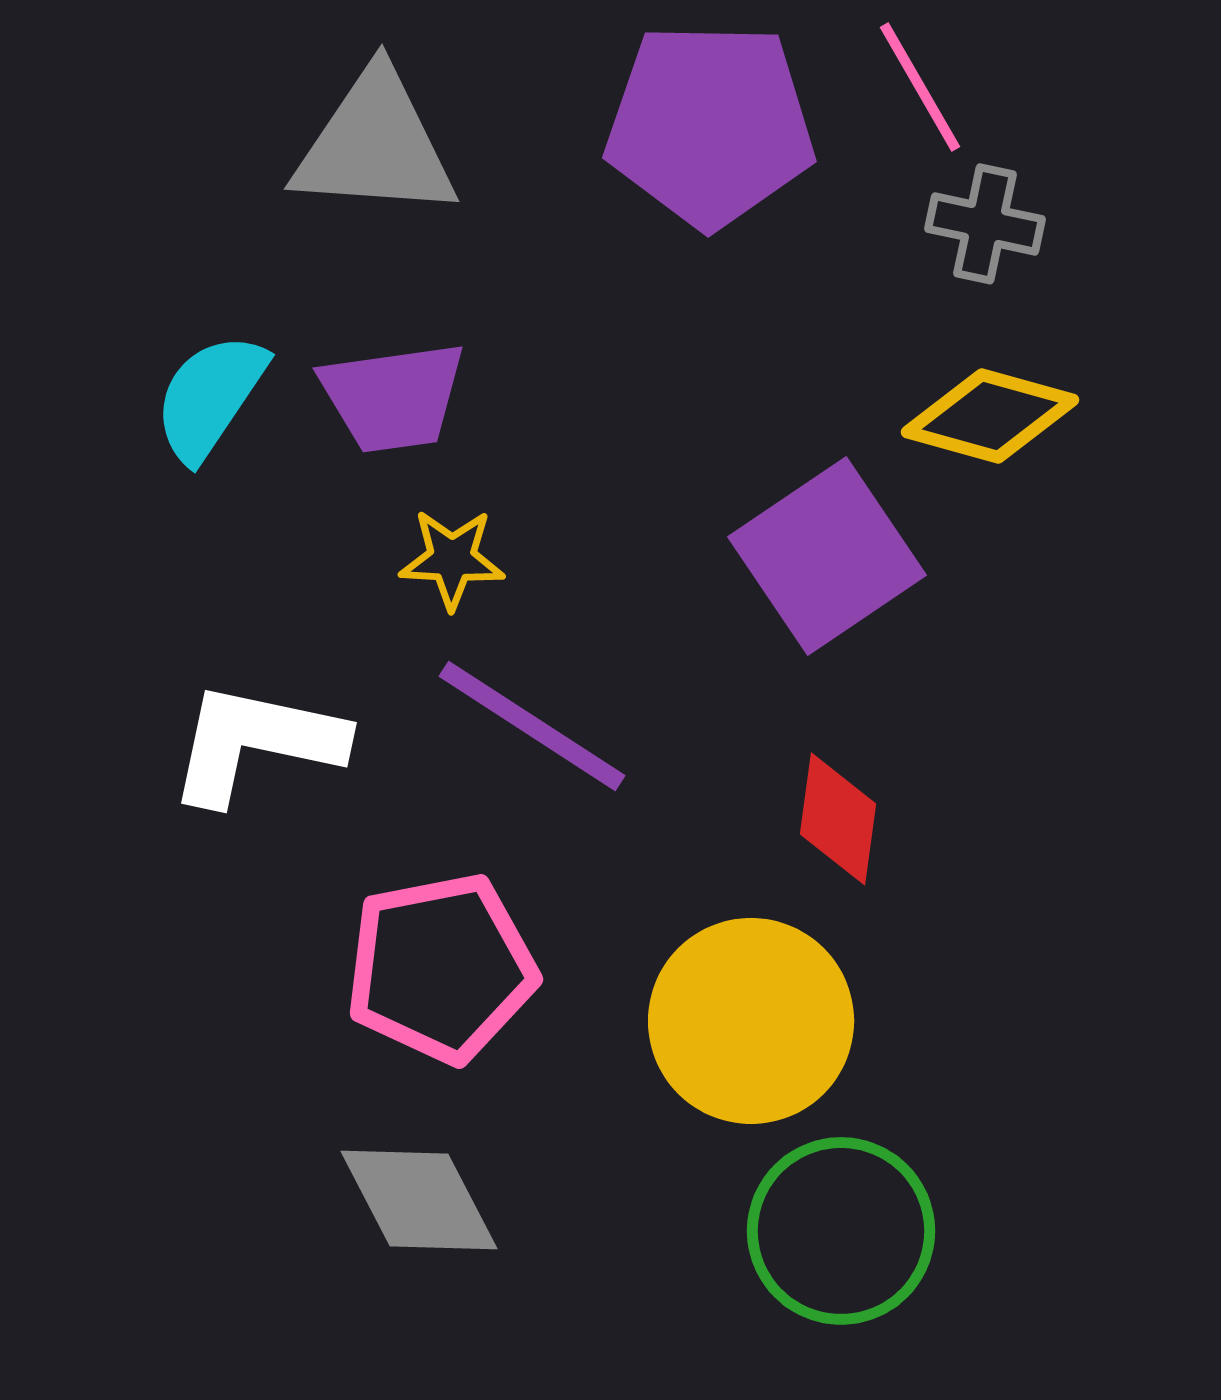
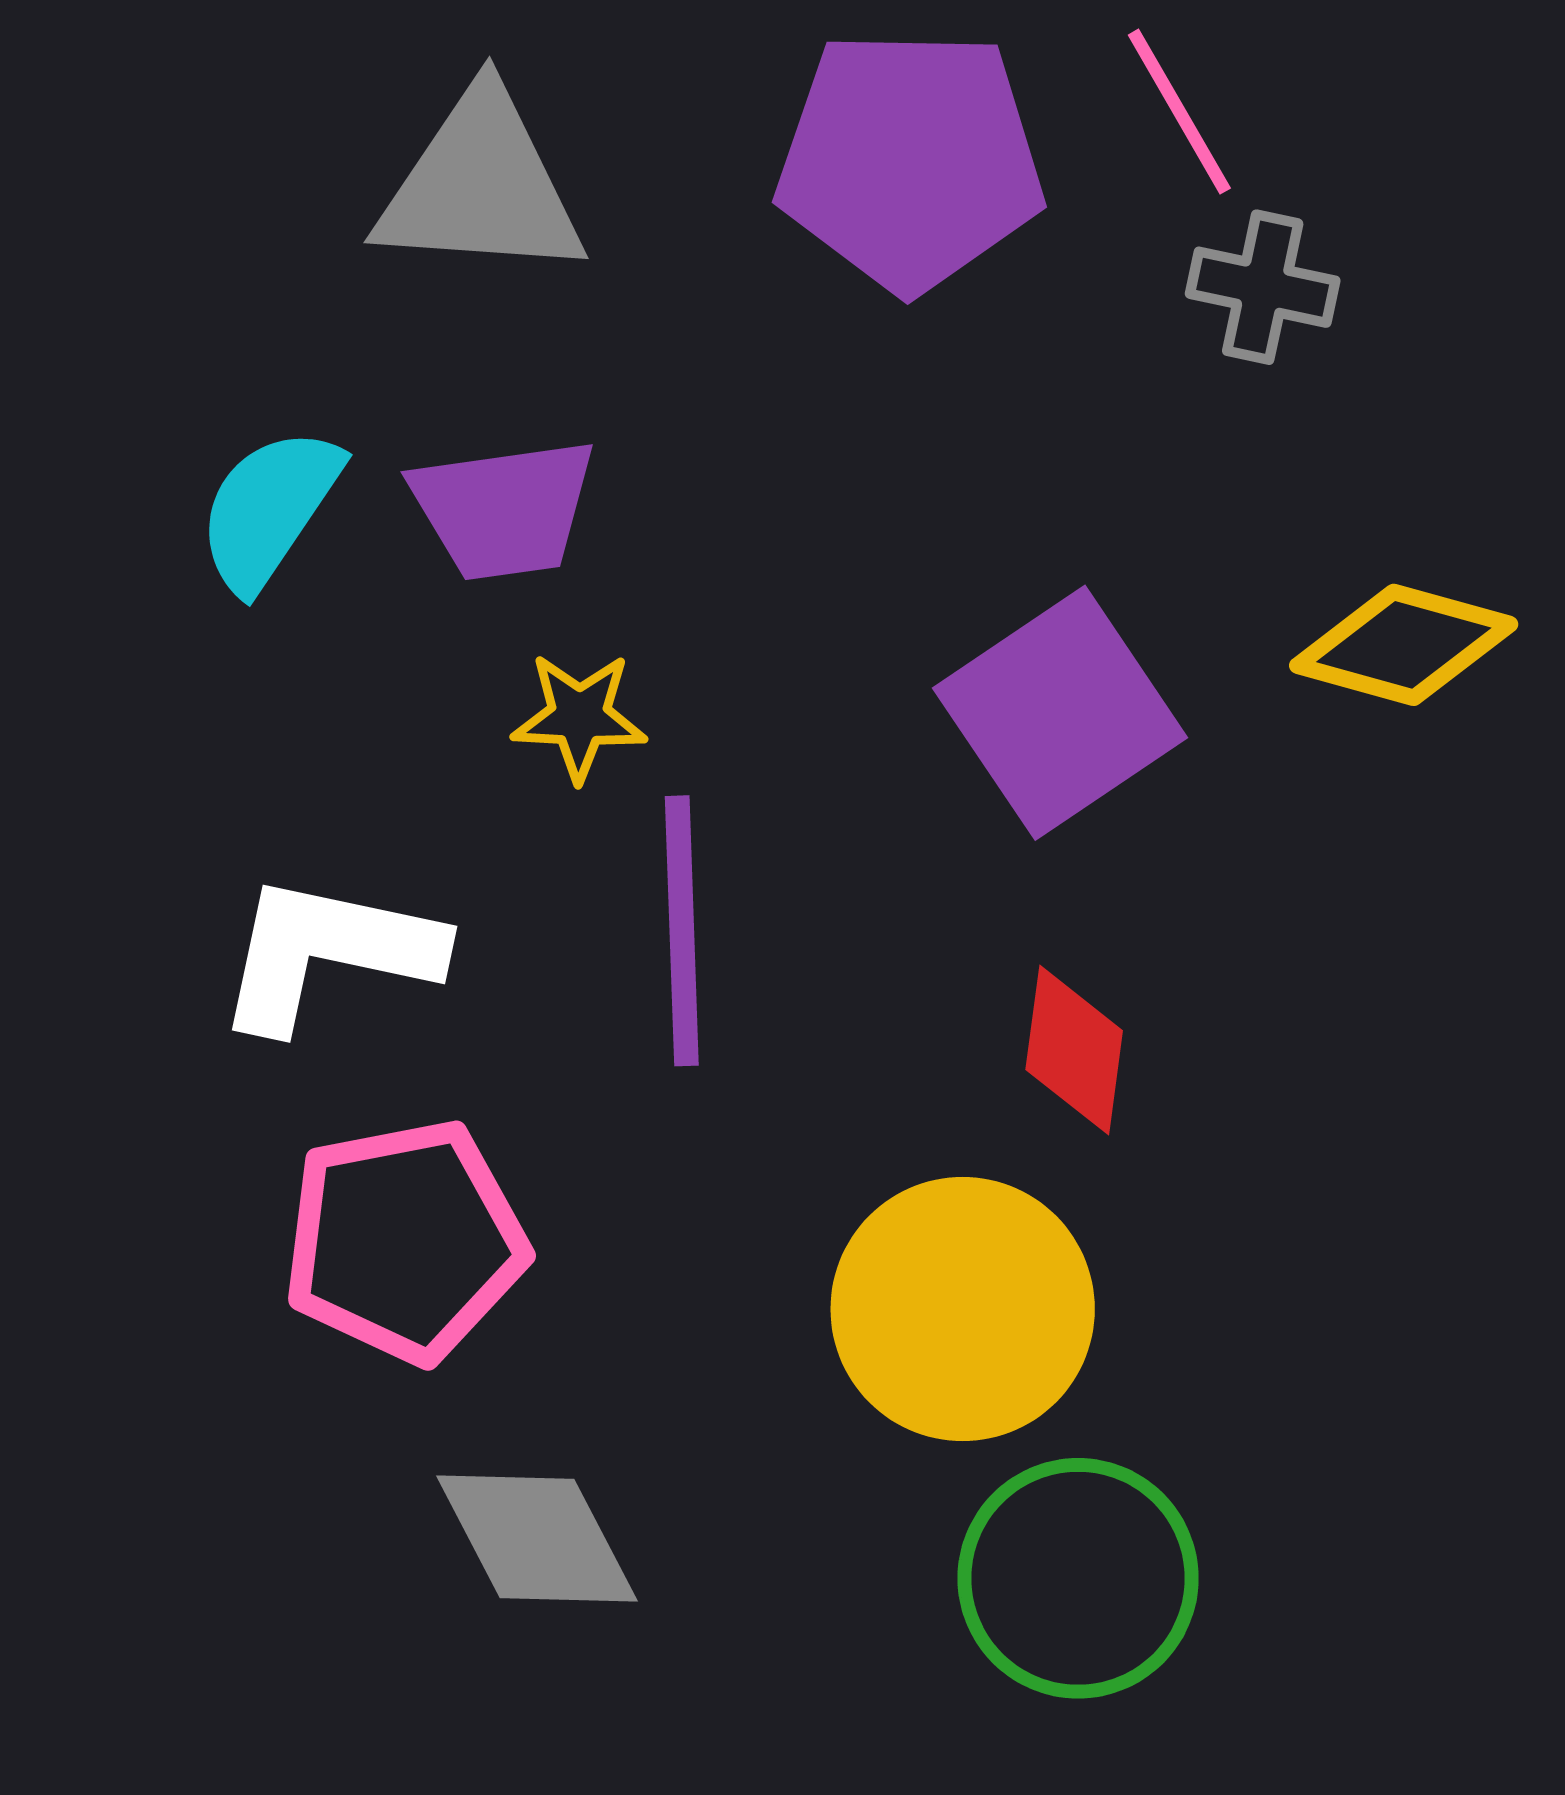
yellow diamond: (990, 416) -> (1404, 645), moved
purple line: (532, 726) -> (682, 931), turned 55
pink pentagon: (441, 968) -> (405, 1241), moved

